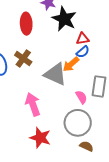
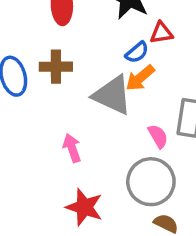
blue semicircle: (83, 52) -> (137, 52), moved
brown cross: (23, 58) -> (56, 67), turned -36
pink arrow: (33, 104) -> (72, 148), size x0.7

